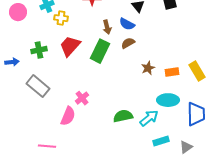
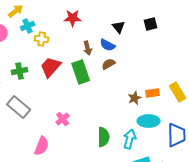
green rectangle: (100, 51) -> (81, 72), turned -45
brown star: (148, 68) -> (135, 98), moved
pink semicircle: (68, 116) -> (42, 146), moved
green semicircle: (123, 116) -> (104, 137), turned 102
cyan arrow: (149, 118) -> (130, 139), turned -36

